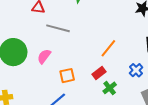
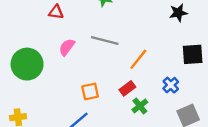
gray line: (58, 28) -> (105, 41), moved
pink semicircle: (44, 56) -> (67, 47), moved

